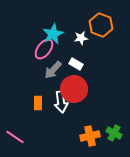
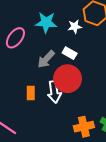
cyan star: (53, 34) -> (46, 22), turned 30
pink ellipse: (44, 49) -> (15, 38), moved

